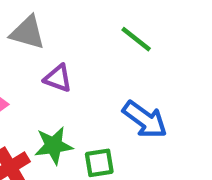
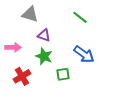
green star: (54, 146) -> (44, 56), moved, turned 30

